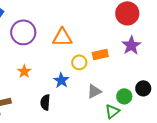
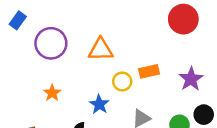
purple star: (131, 45) -> (191, 79), moved

